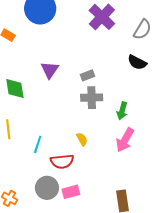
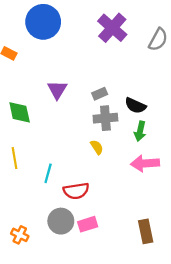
black semicircle: (137, 62) -> (135, 106), moved
yellow semicircle: (82, 139) -> (97, 147), moved
pink arrow: (125, 140) -> (145, 163), turned 60

